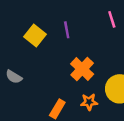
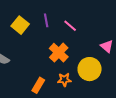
pink line: (112, 19) -> (70, 26), moved, turned -32

